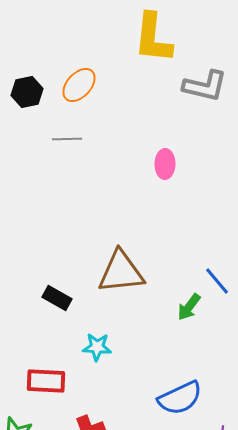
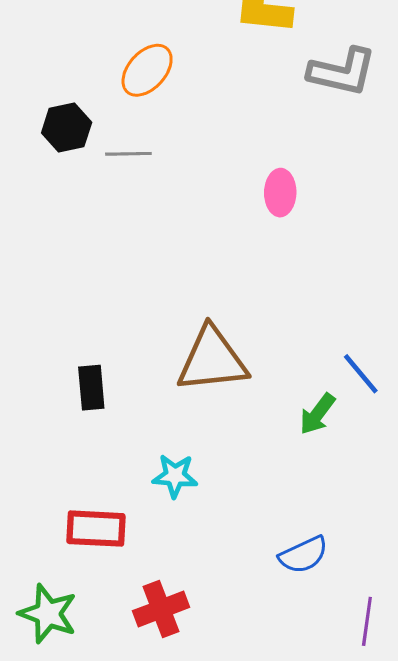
black hexagon: (27, 92) -> (67, 128), moved
black rectangle: (57, 298) -> (91, 388), moved, turned 56
blue semicircle: (180, 398) -> (303, 555), size x0.7

